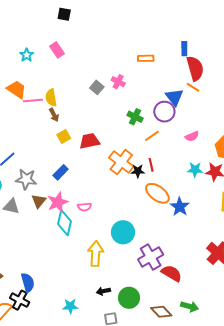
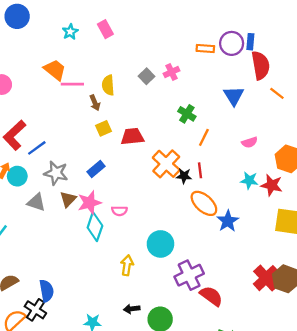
pink cross: (118, 82) -> (171, 72), turned 32
orange line: (193, 87) -> (277, 93), moved
yellow semicircle: (51, 98) -> (108, 85), moved
purple circle: (164, 112) -> (232, 43), moved
orange line: (152, 136) -> (204, 137), turned -35
yellow arrow: (96, 254) -> (127, 265), size x0.7

